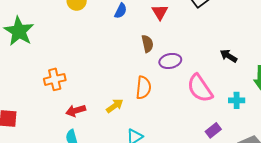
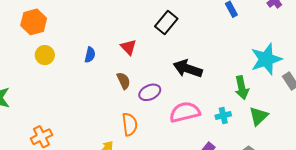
black arrow: (229, 56) -> (188, 69), moved, size x1.6
pink semicircle: (200, 88) -> (185, 112), turned 124

